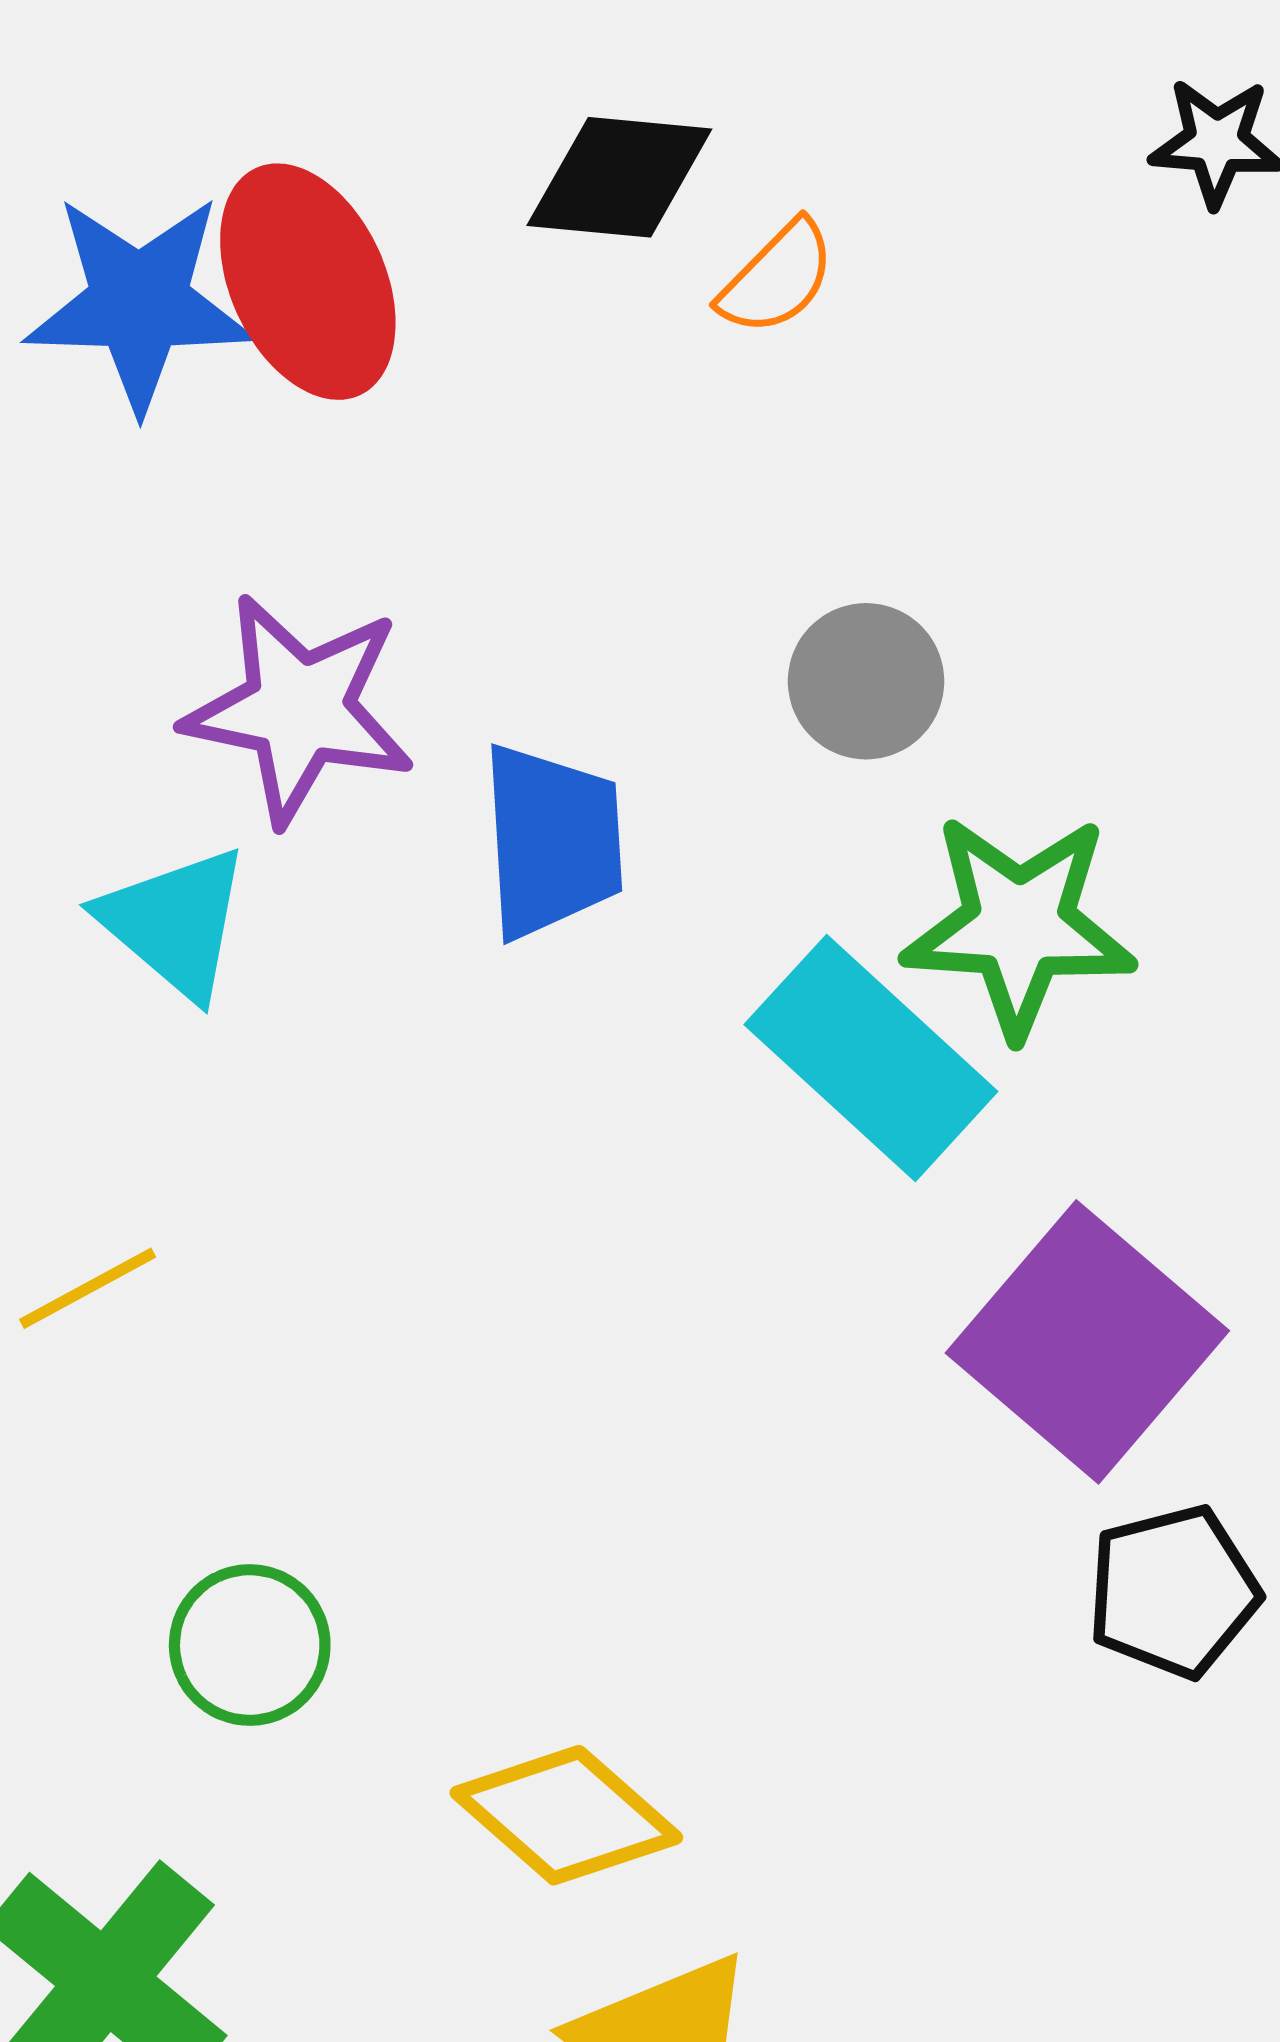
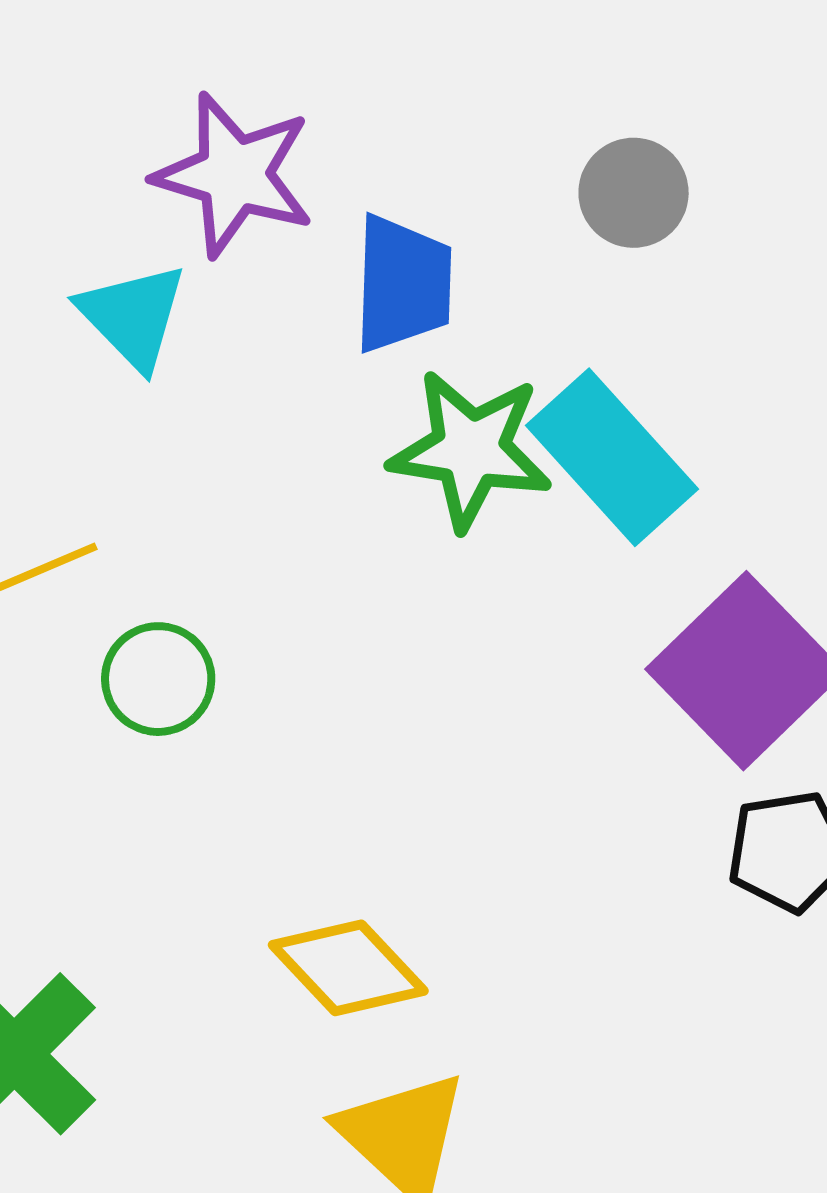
green star: (1019, 925) -> (471, 450), moved
green circle: (250, 1645) -> (158, 679), moved

